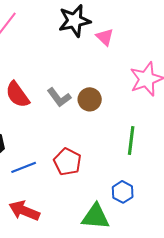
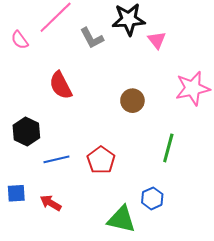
gray L-shape: (59, 97) -> (92, 38), moved
red arrow: (24, 211) -> (51, 203), size x0.7

